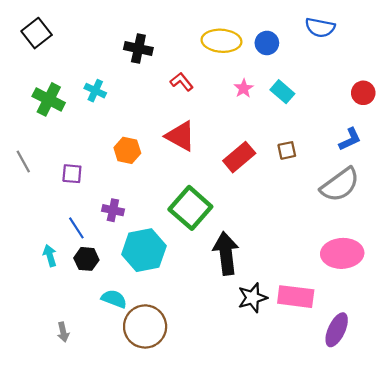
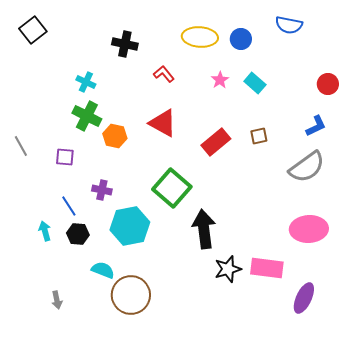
green cross: (49, 99) -> (87, 116), moved

